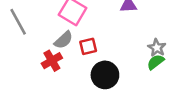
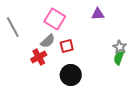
green semicircle: (156, 62) -> (119, 58), turned -32
black circle: (105, 75) -> (71, 75), moved

